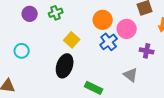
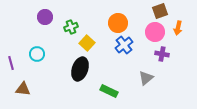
green cross: (56, 13) -> (71, 27), moved
pink circle: (127, 29) -> (155, 32), moved
gray triangle: (131, 75) -> (146, 78), turned 42

